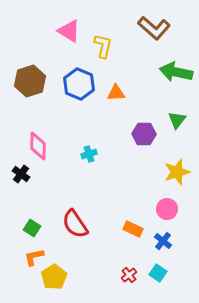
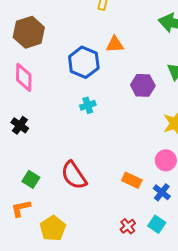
blue hexagon: (79, 84) -> (84, 62), moved
pink diamond: (38, 146) -> (24, 77), moved
orange L-shape: (34, 257) -> (21, 208), moved

